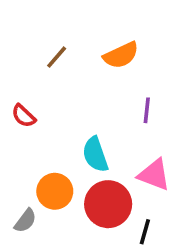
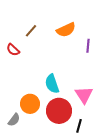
purple line: (147, 110) -> (88, 46), moved
red semicircle: (24, 116) -> (13, 50), moved
pink triangle: (154, 175) -> (84, 95), turned 36

